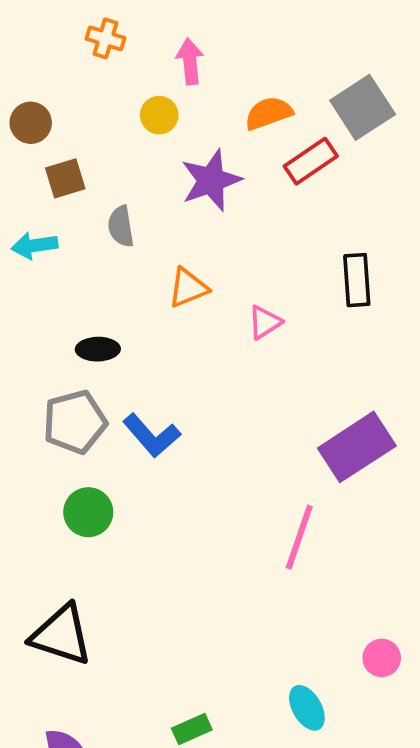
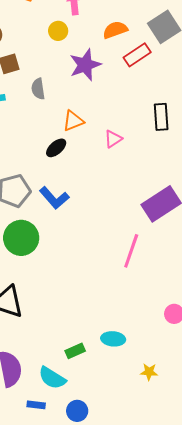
black ellipse: (98, 349) -> (56, 148), moved, turned -40
green circle: (88, 512) -> (21, 238), size x1.4
cyan ellipse: (307, 708) -> (113, 339), moved, turned -55

